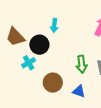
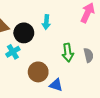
cyan arrow: (54, 26) -> (46, 22), moved
blue triangle: (79, 91) -> (56, 85), moved

